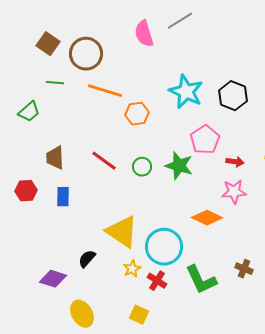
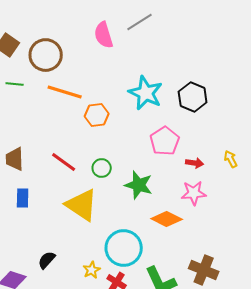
green star: (179, 166) -> (139, 185), moved
yellow triangle: (122, 232) -> (82, 205), moved
brown cross: (244, 269) -> (204, 270), size x1.6

